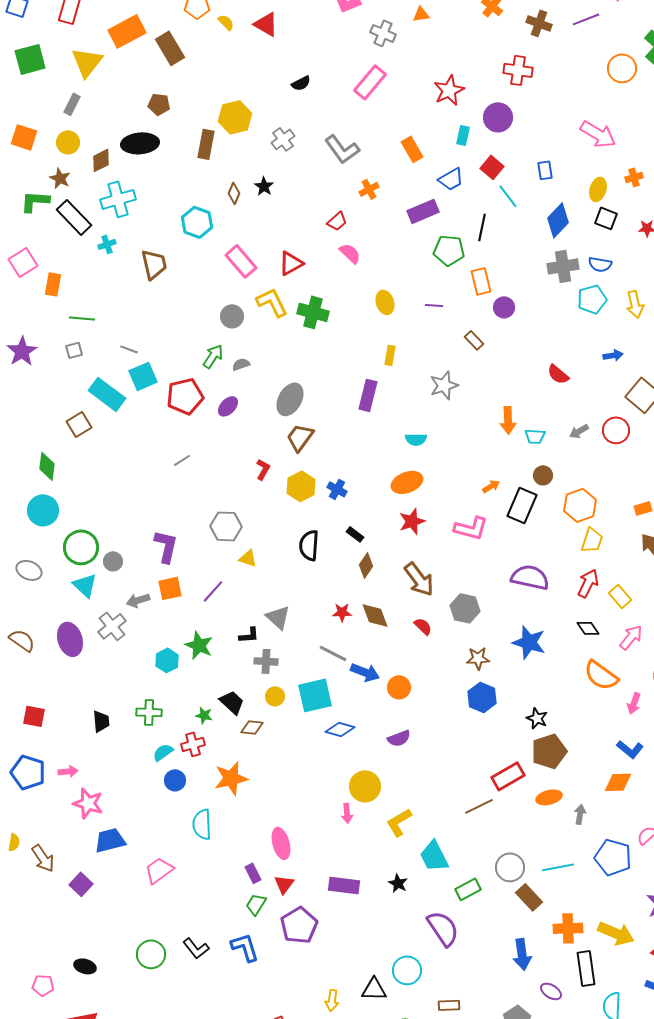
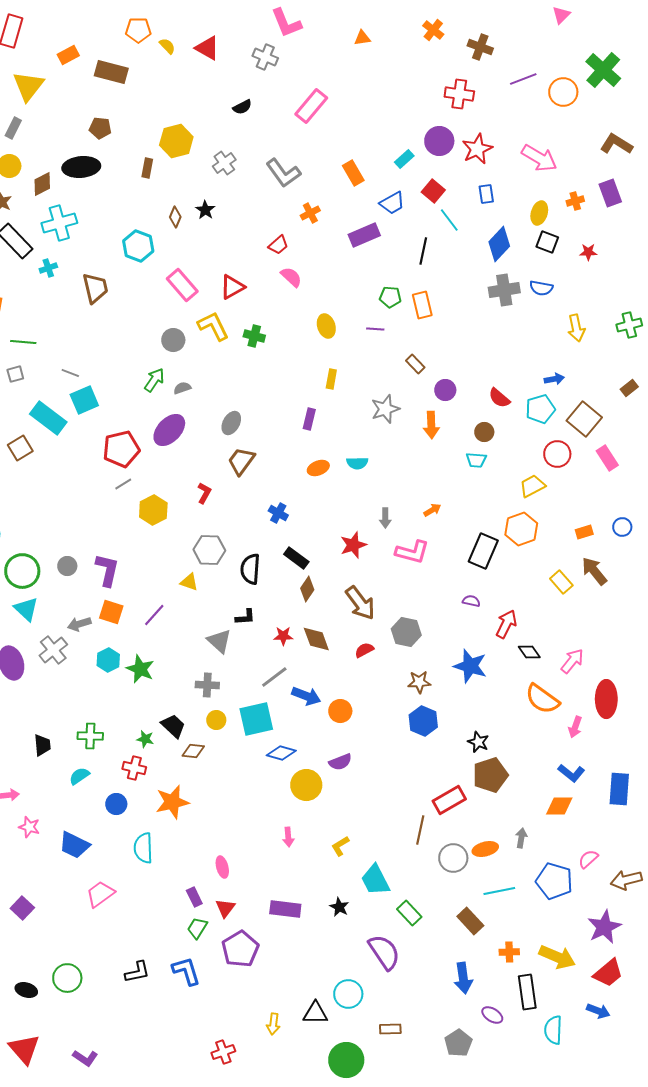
purple line: (586, 19) -> (523, 79), moved
orange rectangle: (127, 31) -> (68, 55), size x0.6
gray cross: (383, 33) -> (265, 57), moved
brown rectangle: (170, 48) -> (111, 72), turned -44
red star: (449, 90) -> (477, 149), moved
cyan rectangle: (463, 135) -> (404, 159), turned 36
brown rectangle: (206, 144) -> (147, 168), size x0.7
green pentagon: (449, 250) -> (390, 297), moved, size x0.7
cyan pentagon: (592, 299) -> (540, 409), moved
purple circle: (504, 307) -> (445, 390), moved
green cross: (313, 312) -> (254, 336), size x0.7
purple rectangle: (368, 395) -> (309, 419), size x0.7
red pentagon: (185, 396) -> (121, 449), moved
gray ellipse: (290, 399) -> (231, 423), size x0.7
purple ellipse: (228, 406) -> (169, 430), size x1.6
orange arrow: (508, 420) -> (431, 425), moved
gray arrow: (579, 431) -> (385, 518), moved, turned -60
brown circle: (543, 475) -> (484, 432), moved
orange ellipse: (407, 482) -> (318, 468), moved, size x0.7
yellow hexagon: (301, 486) -> (153, 510), moved
black rectangle: (522, 505) -> (483, 551), moved
gray hexagon: (226, 526) -> (209, 550), moved
black rectangle: (355, 534) -> (296, 558), size x1.4
yellow trapezoid: (592, 540) -> (532, 486), moved, turned -136
gray circle: (113, 561) -> (67, 566), moved
purple semicircle: (530, 577) -> (471, 601), size x0.5
red arrow: (588, 583) -> (506, 624), moved
orange square: (170, 588) -> (111, 612), turned 30
yellow rectangle: (620, 596) -> (561, 582), moved
red semicircle: (423, 626) -> (364, 650), turned -72
black L-shape: (249, 635) -> (245, 617), moved
gray line: (333, 653) -> (274, 677), turned -64
cyan hexagon: (167, 660) -> (108, 660), moved
red cross: (193, 744) -> (134, 768), turned 30
cyan semicircle: (163, 752) -> (79, 776), moved
yellow circle: (365, 786) -> (306, 785), moved
orange ellipse: (549, 797) -> (485, 849), moved
pink star: (88, 803) -> (29, 827), size x0.7
brown line: (479, 806) -> (420, 830), turned -52
yellow L-shape: (399, 822) -> (340, 846), size x0.7
blue trapezoid: (110, 840) -> (74, 845), moved, turned -140
pink ellipse: (281, 843) -> (222, 867), size x0.7
gray circle: (510, 867) -> (453, 858), moved
green rectangle: (468, 889) -> (409, 913), turned 75
orange cross: (568, 928) -> (509, 952), size x0.7
black L-shape: (196, 948) -> (137, 972), turned -64
green circle: (151, 954) -> (67, 978), moved

